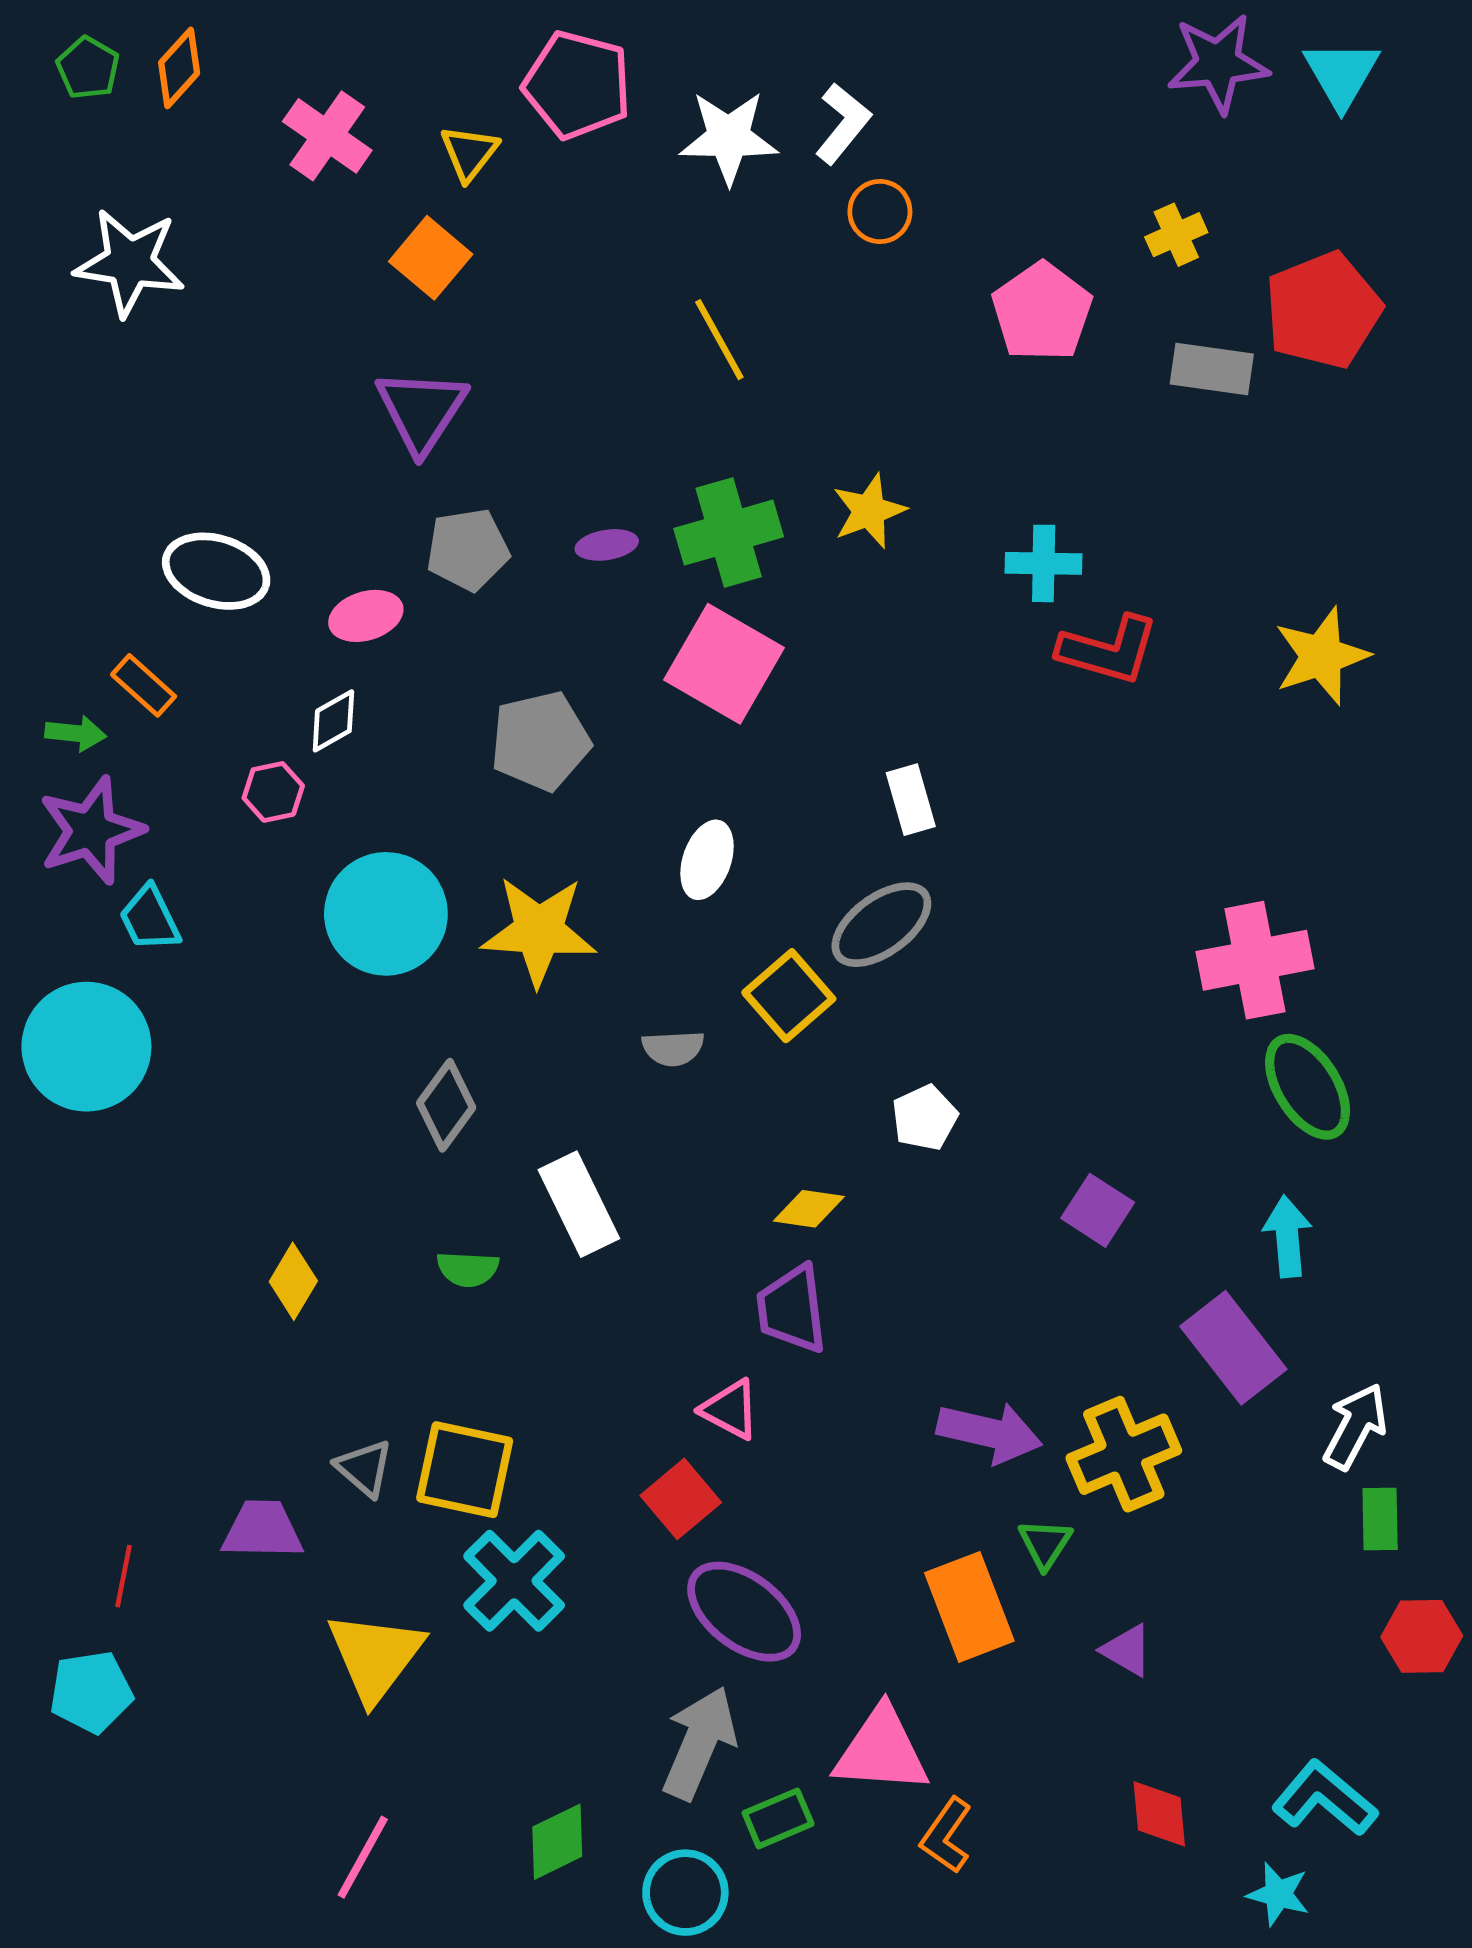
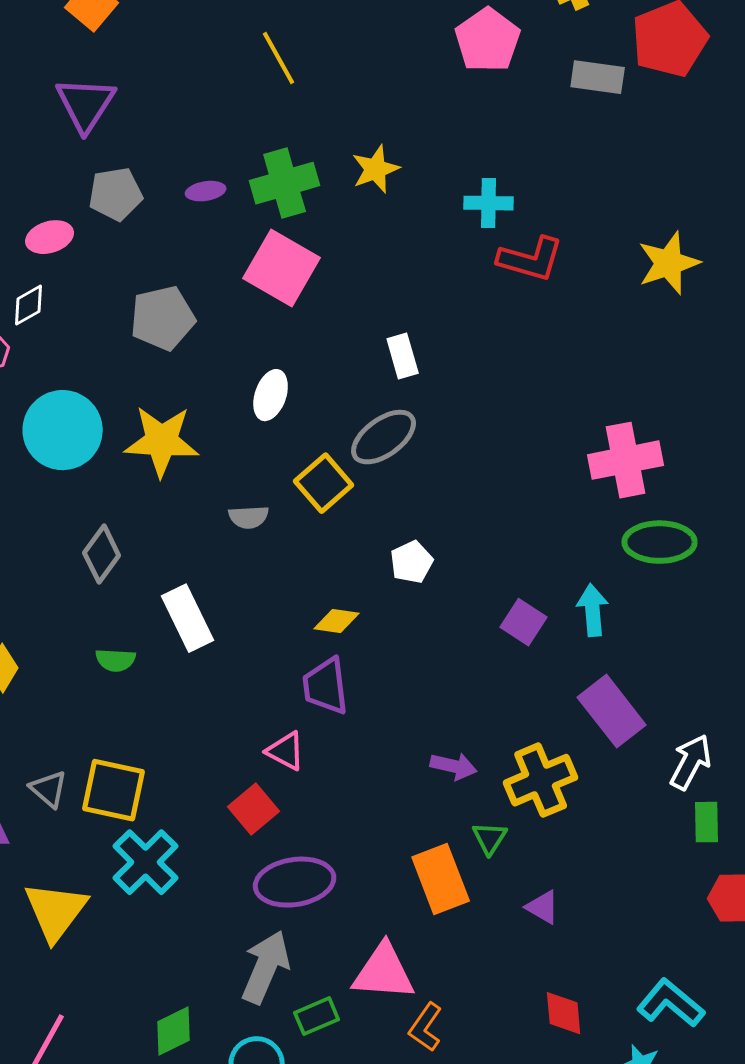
green ellipse: (1308, 1087) -> (660, 542), turned -58
cyan arrow: (1287, 1237) -> (593, 610), moved
purple arrow: (990, 1433) -> (454, 766), size x0.7
purple ellipse: (744, 1612) -> (295, 882), turned -46

